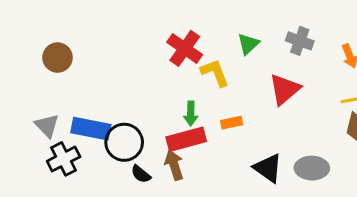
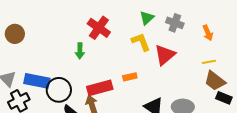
green triangle: (248, 44) -> (147, 18), moved
yellow L-shape: (215, 73) -> (141, 42), moved
green arrow: (191, 114) -> (80, 51), moved

